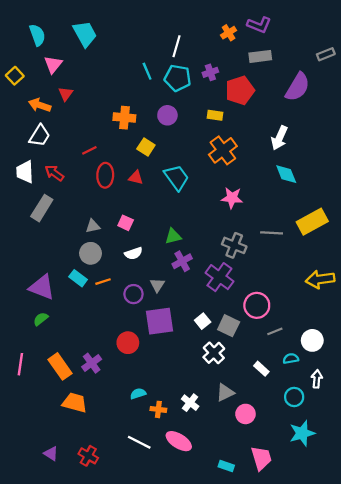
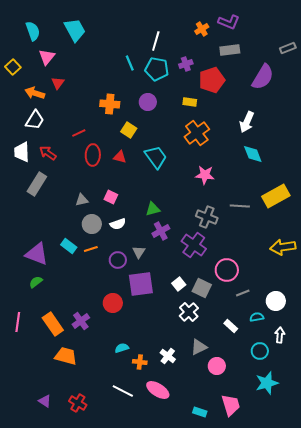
gray circle: (91, 253) -> (92, 224), moved

